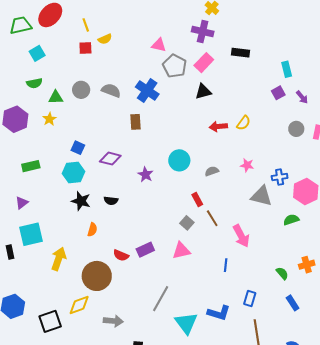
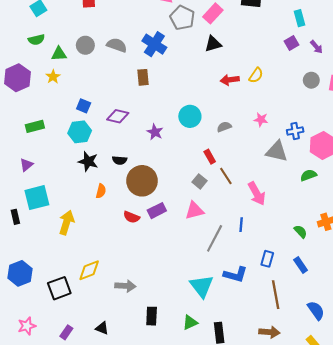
brown circle: (97, 276) -> (142, 181), moved
gray line: (161, 299) -> (215, 238), moved
blue rectangle: (293, 303) -> (301, 265), moved

